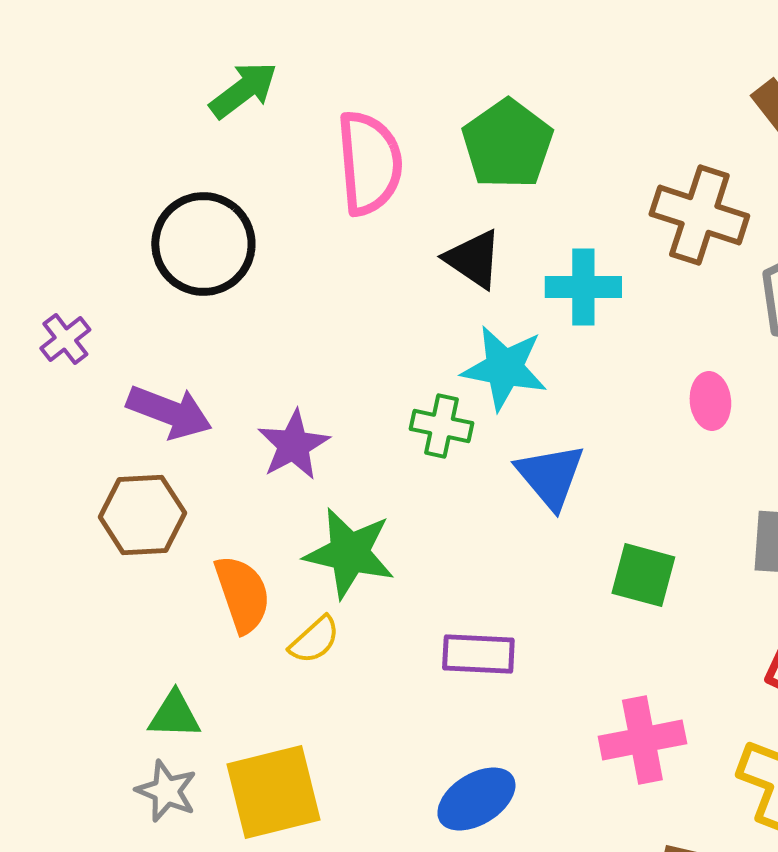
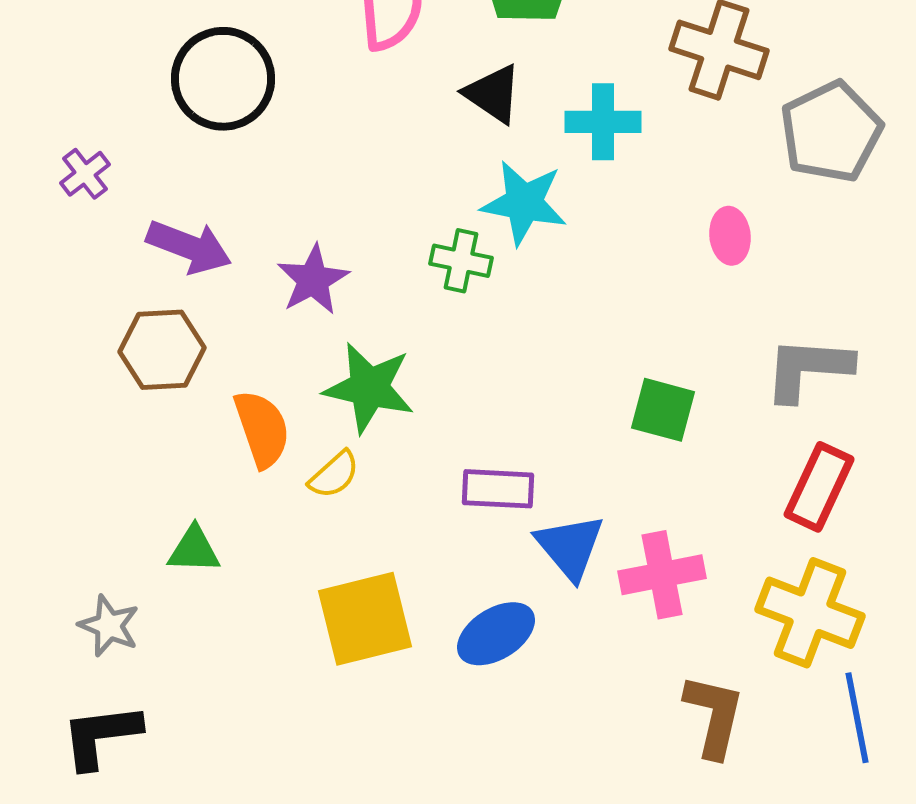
blue triangle: (550, 476) -> (570, 547), moved
gray star: (166, 791) -> (109, 626), moved
yellow square: (273, 792) -> (365, 619), moved

